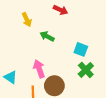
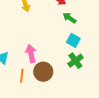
green arrow: (47, 36) -> (69, 18), moved

